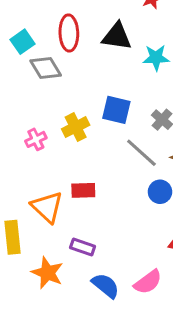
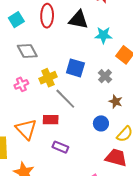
gray diamond: (46, 68) -> (27, 51), moved
gray line: (141, 153) -> (65, 99), moved
purple rectangle: (83, 247) -> (60, 147), moved

